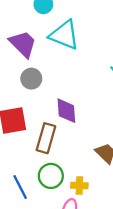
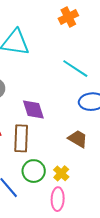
yellow cross: (79, 185) -> (61, 173), turned -35

